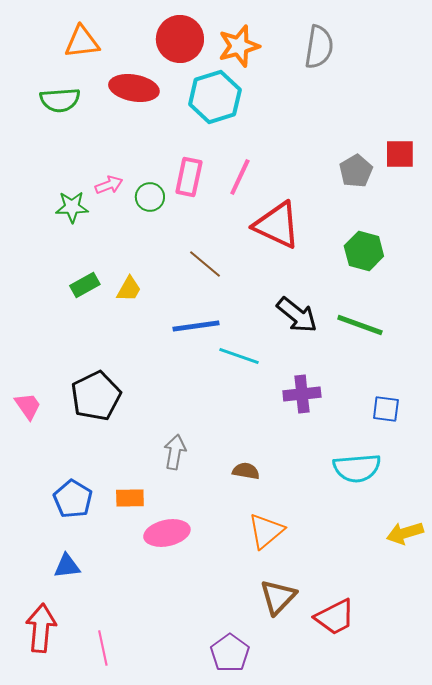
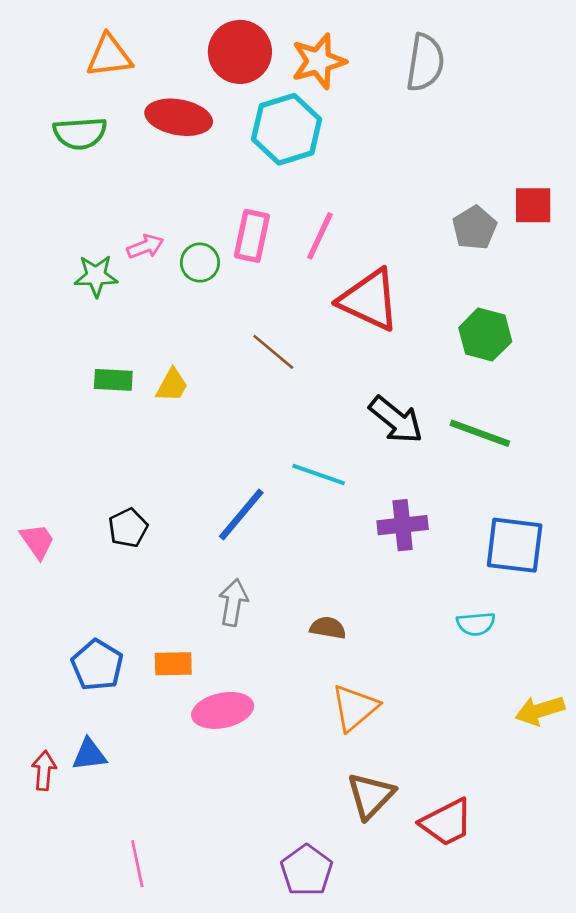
green rectangle: (85, 285) -> (113, 380), turned 32
blue line: (196, 326) -> (241, 514), moved, turned -42
black pentagon: (96, 396) -> (128, 528), size x0.6
blue square: (386, 409) -> (515, 545), size x1.6
cyan semicircle: (357, 468) -> (476, 624), size x0.6
red arrow: (41, 628) -> (44, 770), moved, size x0.6

